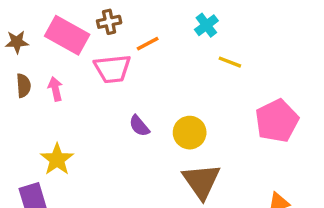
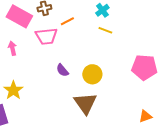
yellow line: (230, 62) -> (105, 30), moved
pink pentagon: (277, 121) -> (144, 67), turned 30
brown triangle: (201, 181) -> (85, 103), moved

